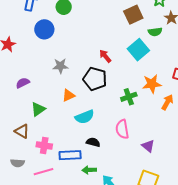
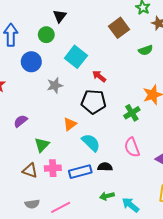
green semicircle: (155, 32) -> (146, 50), moved
cyan square: (138, 50) -> (76, 57), moved
gray star: (60, 66) -> (55, 85), moved
cyan semicircle: (85, 117) -> (91, 143), turned -102
pink cross: (44, 145) -> (53, 168), moved
blue rectangle: (70, 155) -> (80, 172), moved

